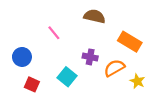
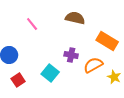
pink line: (54, 33) -> (32, 24), moved
red square: (32, 84) -> (18, 80), turned 32

